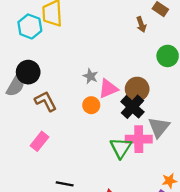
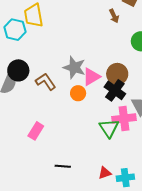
gray star: (90, 76) -> (74, 67), size x1.6
brown L-shape: (46, 101) -> (46, 82), moved

